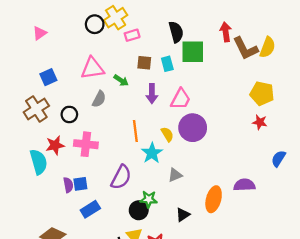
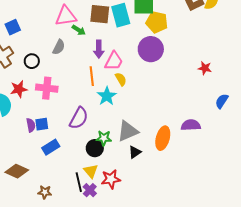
brown square: (144, 63) -> (100, 14), size x1.5
cyan rectangle: (167, 64) -> (121, 15), size x1.6
pink triangle: (92, 68) -> (66, 16), moved
purple arrow: (152, 94) -> (99, 49), moved
yellow pentagon: (262, 94) -> (157, 22), moved
pink trapezoid: (181, 99) -> (114, 61), moved
purple circle: (193, 128) -> (151, 49), moved
gray triangle: (175, 175) -> (128, 131), moved, size x1.6

